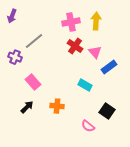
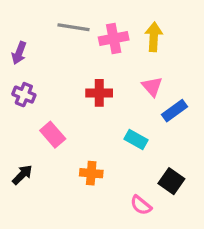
purple arrow: (12, 16) -> (19, 53), moved
gray line: (34, 41) -> (74, 27), moved, turned 48
red cross: (75, 46) -> (99, 93), moved, turned -35
black arrow: (27, 107) -> (22, 175), moved

